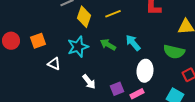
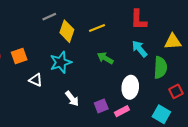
cyan arrow: (133, 43) -> (140, 49), moved
green arrow: (108, 45) -> (105, 58), moved
green semicircle: (174, 52) -> (160, 68), turned -100

